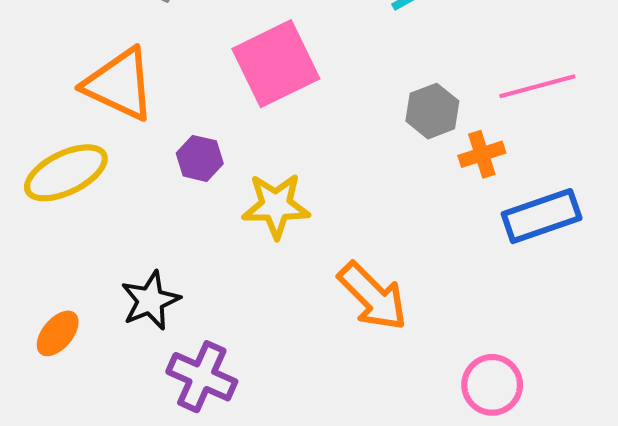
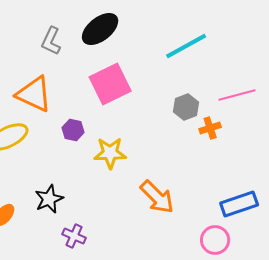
blue rectangle: (542, 216) -> (239, 204), moved
purple cross: (202, 377) -> (74, 236), size x0.7

